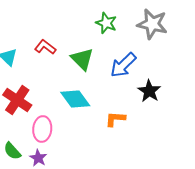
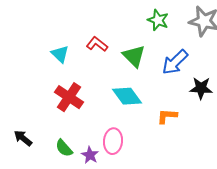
black star: (149, 91) -> (201, 88), turned -30
pink ellipse: (42, 129) -> (113, 141), moved

